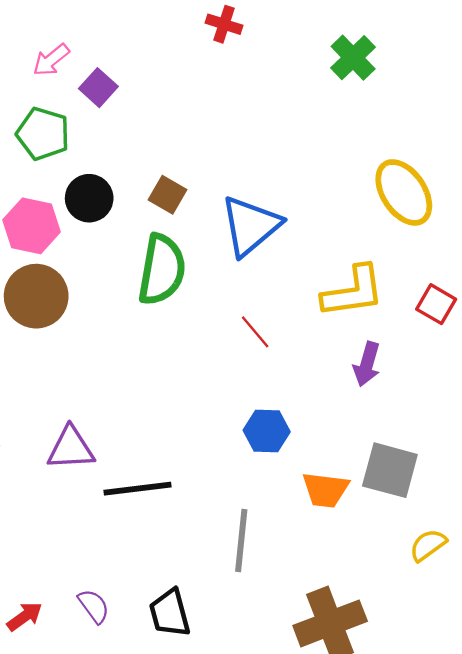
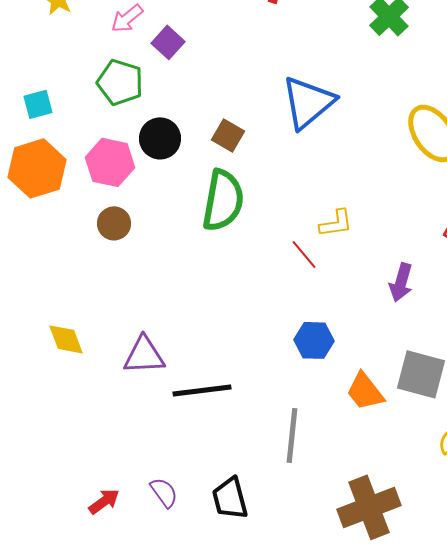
blue triangle: (250, 226) -> (308, 102), moved
yellow L-shape: (353, 292) -> (336, 223), moved, size x0.6
brown circle: (36, 296) -> (114, 223), size x0.6
orange trapezoid: (325, 490) -> (365, 391), turned 45

